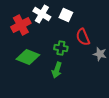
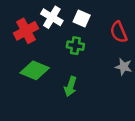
red semicircle: (83, 37) -> (119, 32), moved
green cross: (61, 48) -> (75, 46), moved

